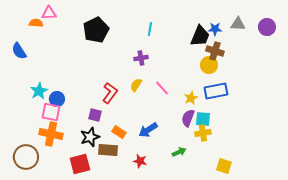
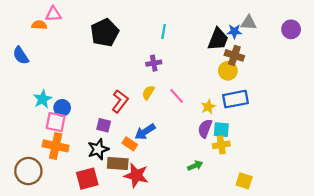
gray triangle: (238, 24) -> (249, 23), moved
blue arrow: (148, 130) -> (145, 132), moved
red star: (140, 161) -> (136, 175), moved, size x1.6

